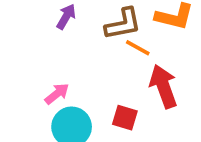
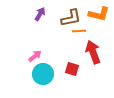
orange line: (138, 48) -> (79, 31), turned -32

